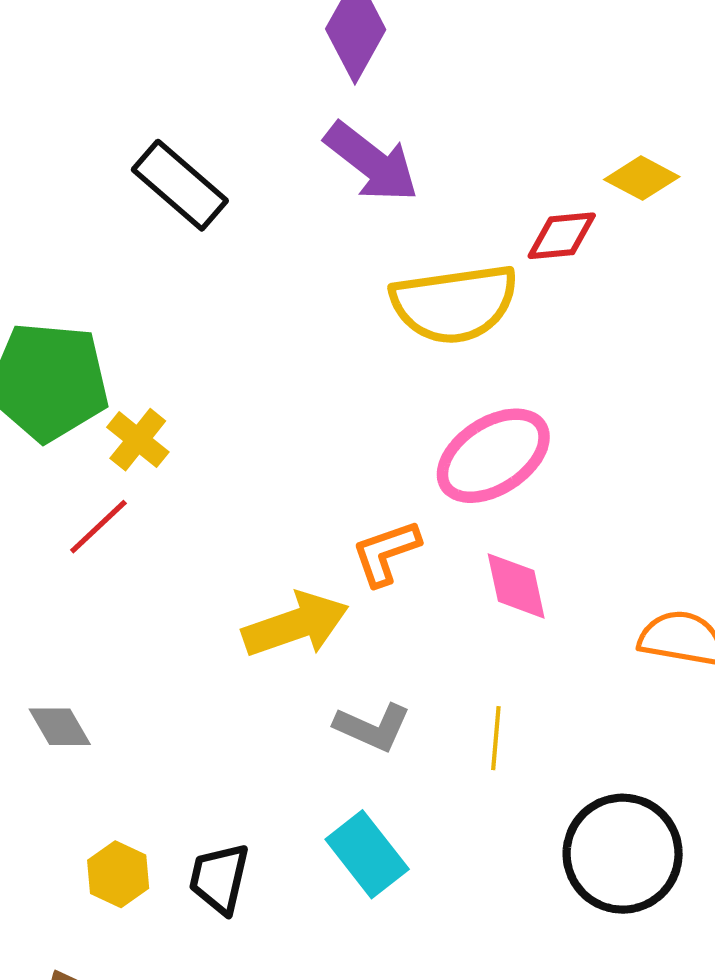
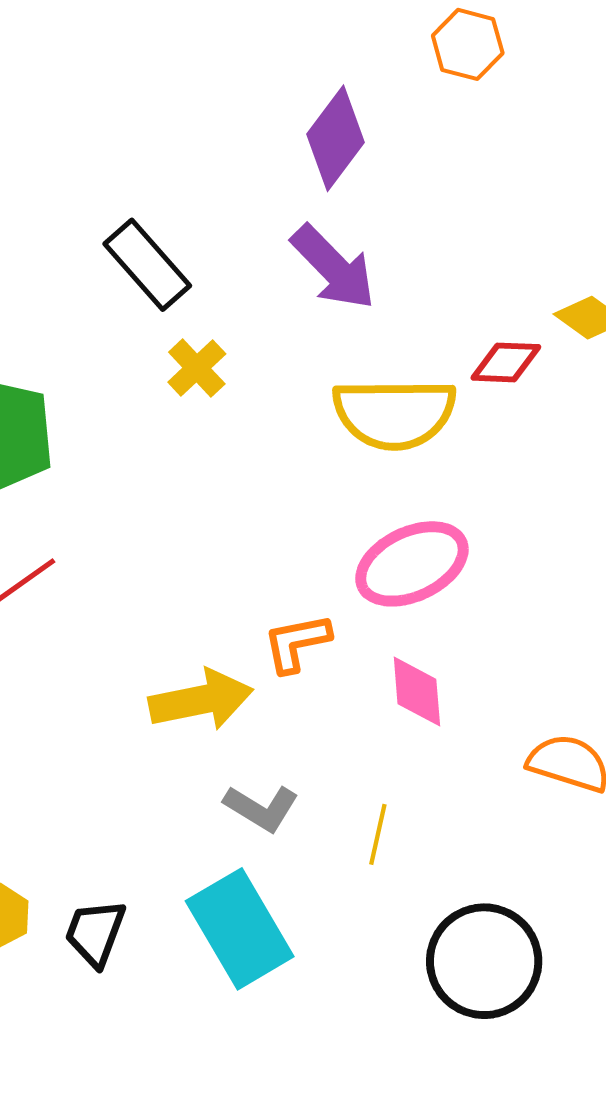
yellow cross: (138, 440) -> (197, 368), moved
cyan rectangle: (367, 854) -> (240, 929), size x1.4

